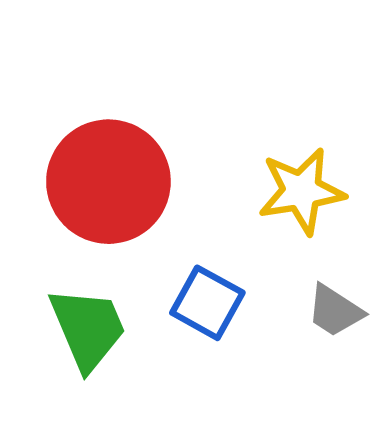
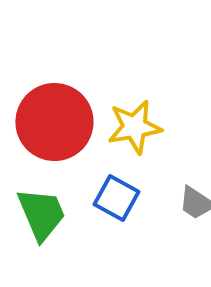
yellow star: (301, 191) -> (134, 127), moved

